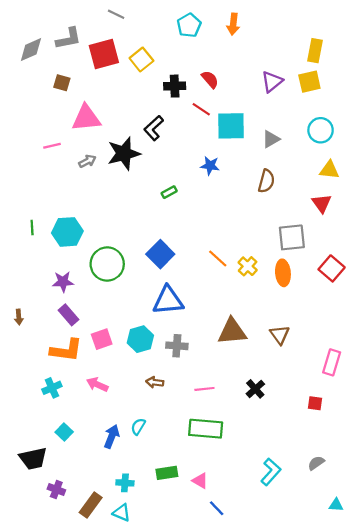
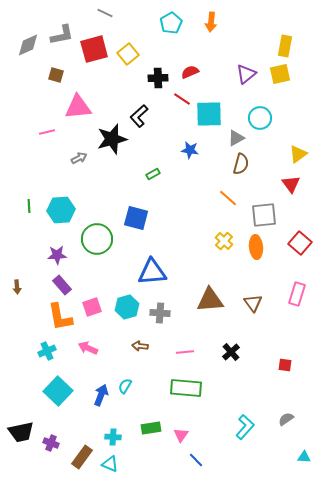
red semicircle: (210, 79) -> (190, 72), turned -72
cyan circle: (321, 130) -> (260, 118), moved
gray triangle: (271, 139) -> (236, 138), moved
gray arrow: (87, 161) -> (79, 158), moved
yellow triangle: (329, 170) -> (298, 154), turned -42
blue square: (160, 254) -> (136, 218), moved, turned -30
orange line: (218, 258) -> (228, 198), moved
orange L-shape: (66, 350) -> (60, 317), turned 72
pink rectangle: (332, 362) -> (297, 294), moved
cyan square: (64, 432) -> (58, 391), size x1.8
black trapezoid: (33, 459) -> (21, 432), moved
pink triangle: (200, 481) -> (181, 435), turned 35

